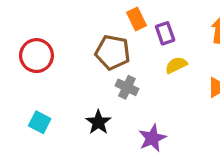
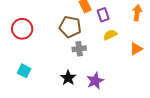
gray cross: (127, 87) -> (79, 49), turned -32
black star: (98, 122) -> (68, 78), moved

